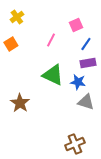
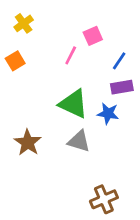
pink square: (76, 25) -> (93, 36), moved
gray triangle: (86, 102) -> (79, 141), moved

